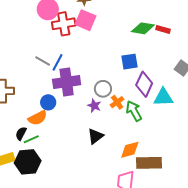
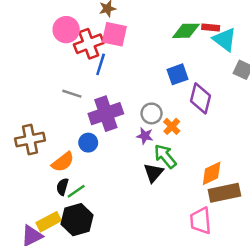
blue line: (58, 62) -> (101, 64), moved
cyan triangle: (163, 97) -> (225, 39), moved, turned 50
green arrow: (134, 111) -> (165, 156), moved
orange semicircle: (38, 118) -> (63, 162), moved
orange diamond: (130, 150) -> (212, 173), moved

